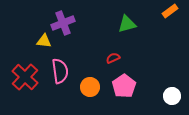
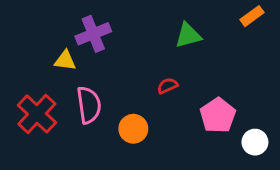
pink pentagon: (124, 86) -> (218, 115), moved

